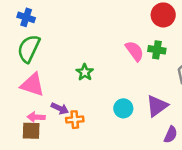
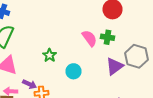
purple triangle: (157, 106) -> (114, 66), moved
cyan circle: (123, 108) -> (74, 71), moved

